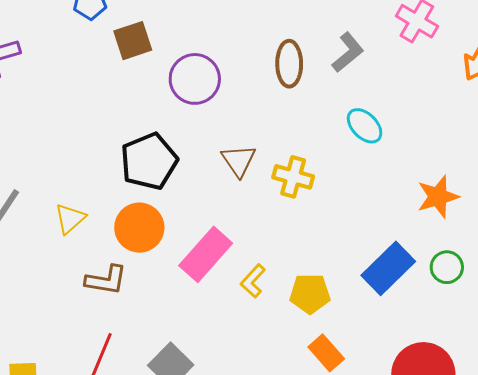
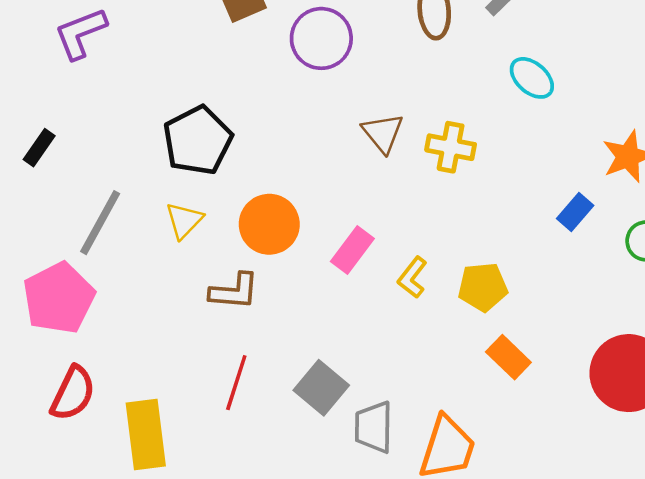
black pentagon: (149, 161) -> (198, 140), moved
pink rectangle: (206, 254) -> (352, 250), size x0.7
blue rectangle: (388, 268) -> (575, 212), moved, size x0.6

